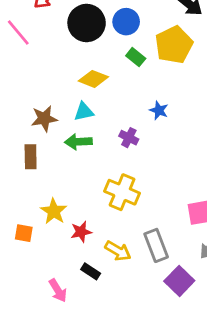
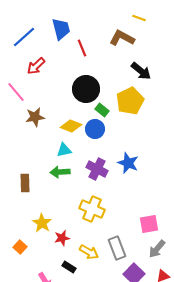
blue circle: (126, 22) -> (95, 129), moved
black circle: (87, 23) -> (86, 89), moved
blue star: (159, 110) -> (128, 163), moved, size x1.5
brown star: (44, 119) -> (35, 117), moved
purple cross: (129, 138) -> (97, 169), size x1.5
orange square: (24, 233) -> (20, 247), moved, turned 32

